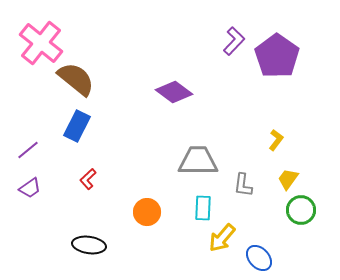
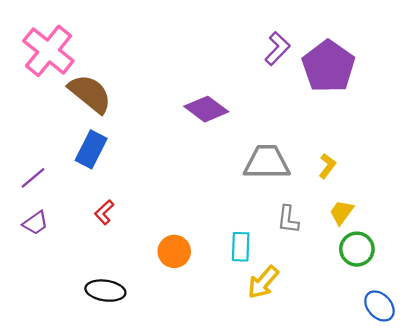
gray trapezoid: (198, 161) -> (267, 162), moved
blue ellipse: (259, 258) -> (379, 306), moved

